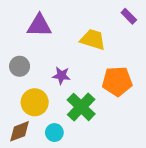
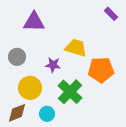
yellow trapezoid: (93, 40) -> (76, 48), moved

